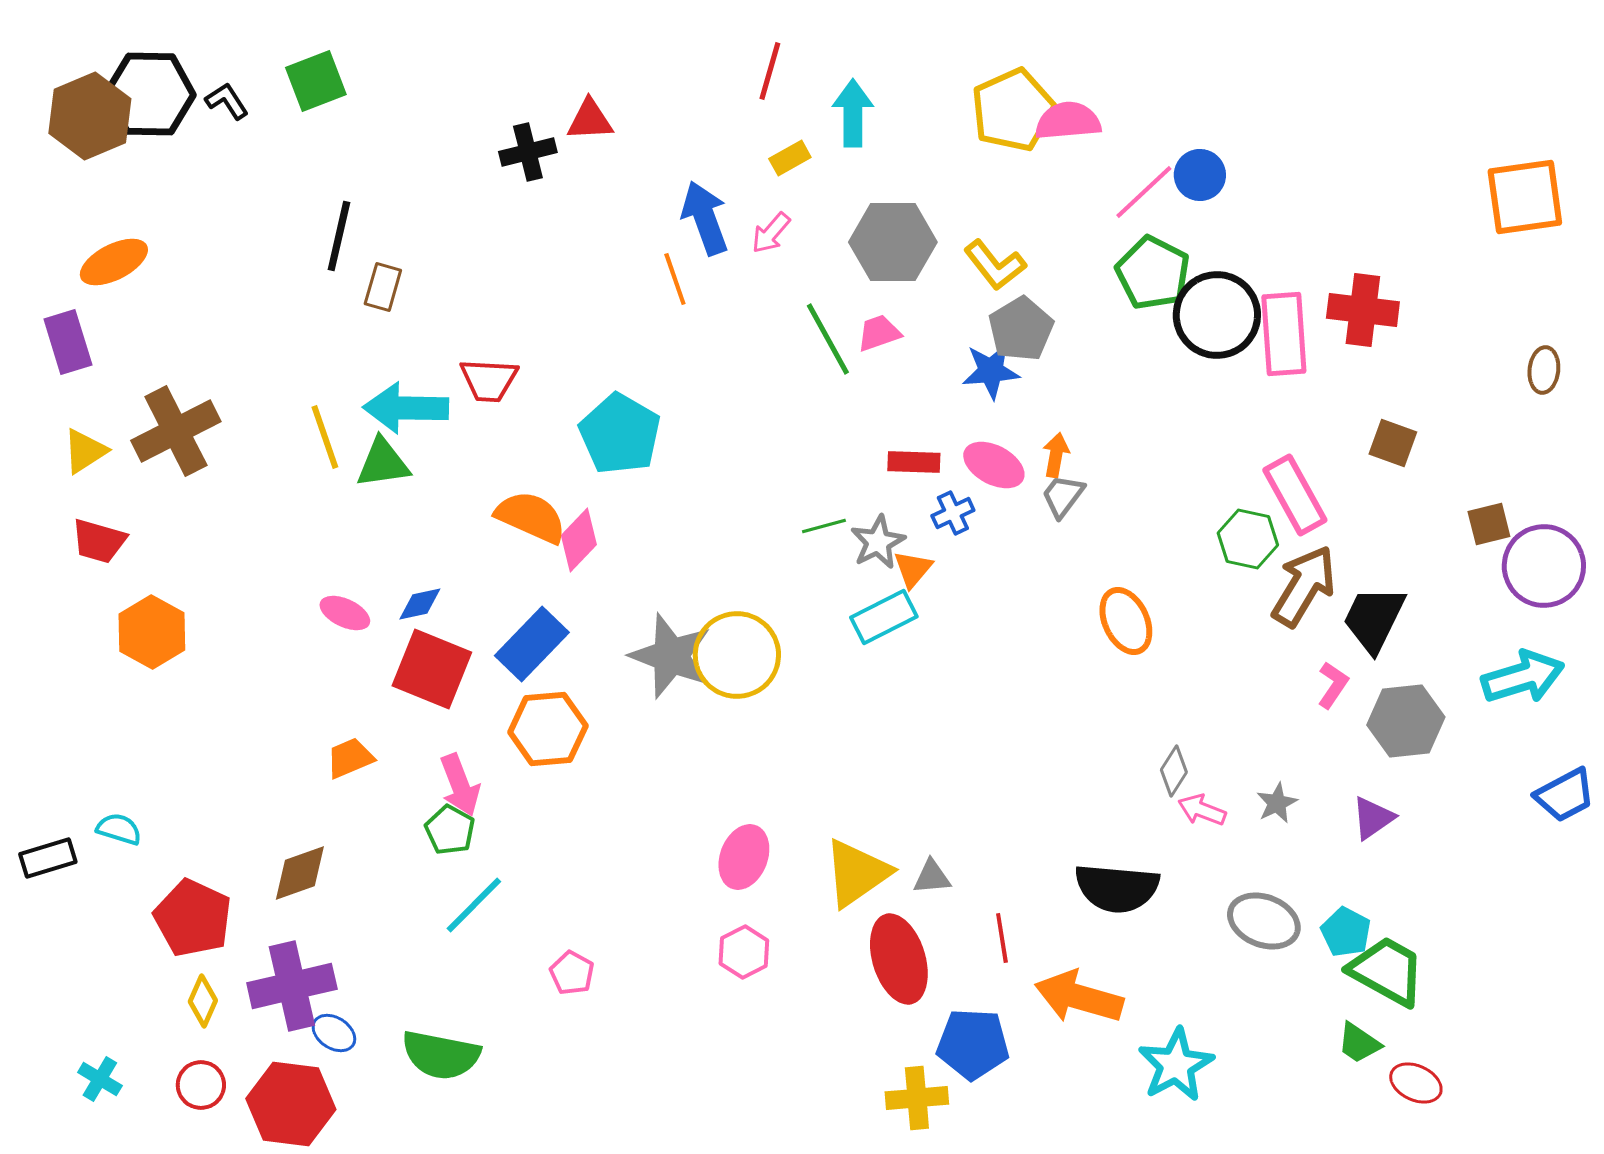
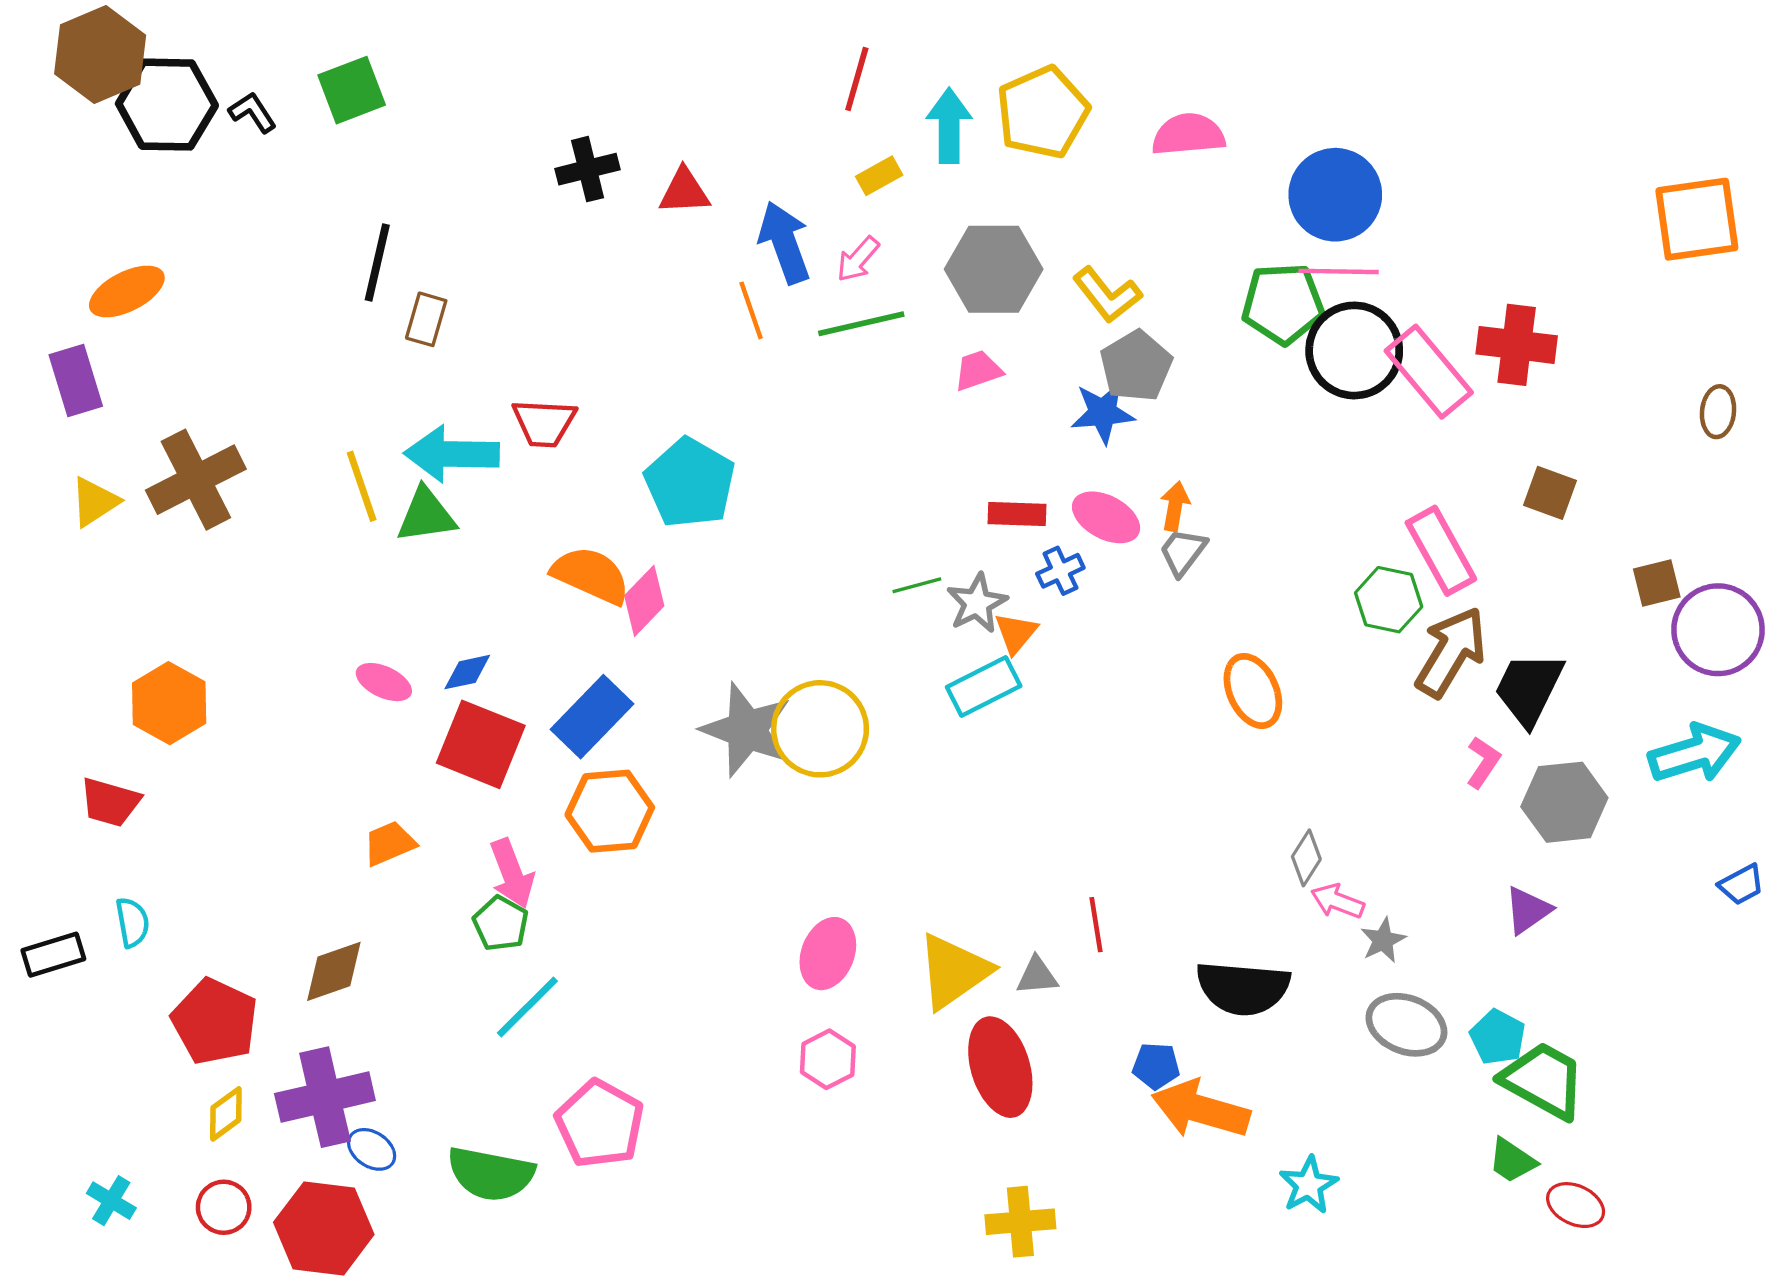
yellow pentagon: (1013, 110) -> (1043, 112), moved
brown hexagon: (90, 116) -> (100, 54), moved
red triangle: (590, 120) -> (684, 191), moved
blue circle: (1200, 175) -> (1335, 195), size x1.6
pink line: (1144, 192) -> (1339, 271), moved, turned 44
green pentagon: (1153, 273) -> (1283, 304), turned -30
pink rectangle: (1284, 334) -> (1429, 372), turned -36
green line: (828, 339) -> (861, 324), moved, turned -74
red trapezoid: (99, 541) -> (110, 802), moved
blue trapezoid: (1565, 795) -> (1741, 885), size x0.7
gray star: (1277, 803) -> (1383, 940), moved
cyan semicircle: (119, 829) -> (132, 922), turned 63
red line: (1002, 938) -> (1096, 925), moved
pink pentagon: (572, 973) -> (600, 1124), moved, size x1.8
yellow diamond: (203, 1001) -> (226, 1114), turned 30
blue pentagon: (973, 1044) -> (1156, 1066), moved, size x0.6
cyan star: (1176, 1065) -> (1309, 1185), size x0.7

